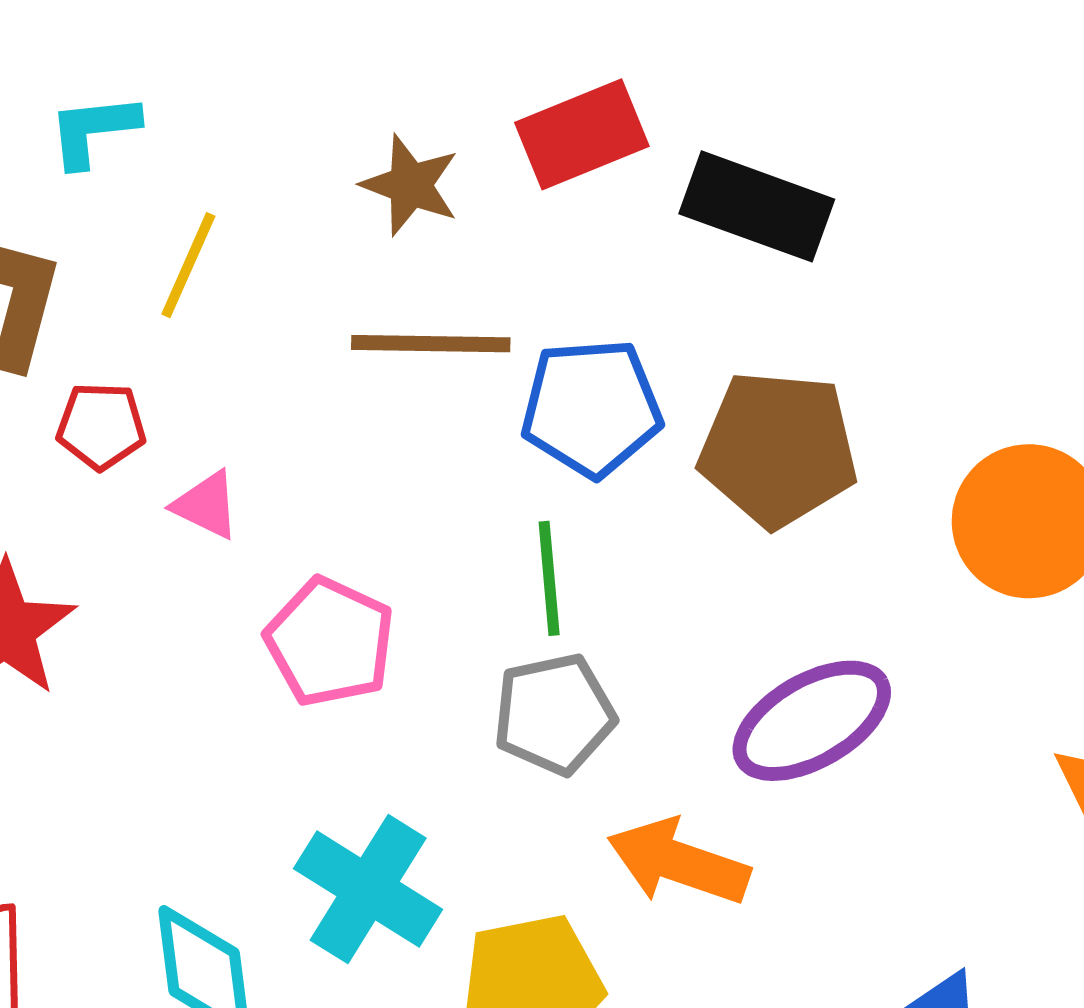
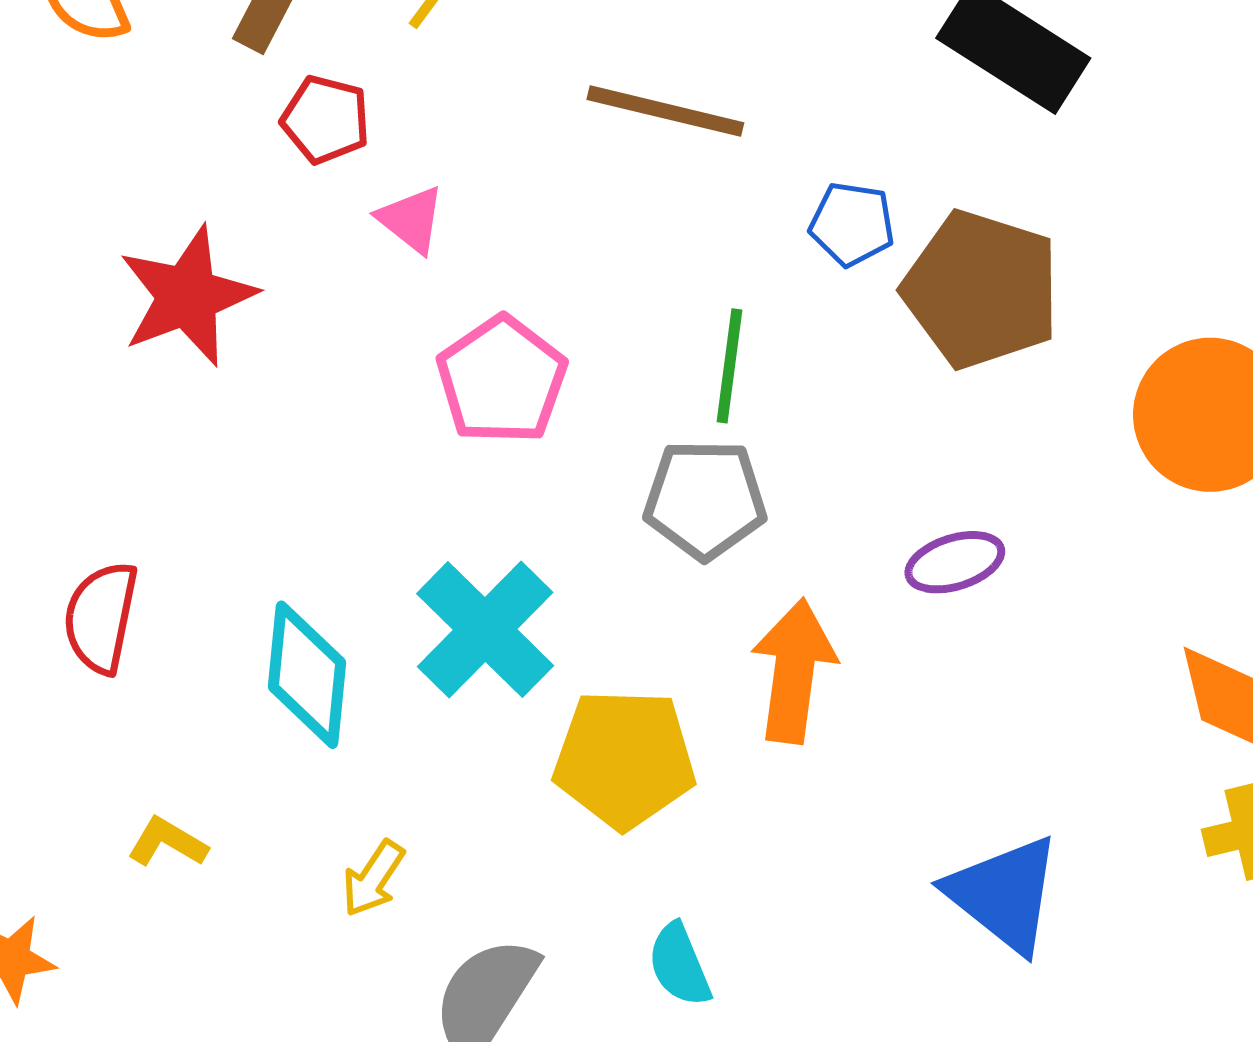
blue pentagon: (591, 408) -> (852, 224), moved, size x0.6
purple ellipse: (812, 721) -> (955, 562), size x0.6
orange arrow: (678, 862) -> (794, 671), turned 66

